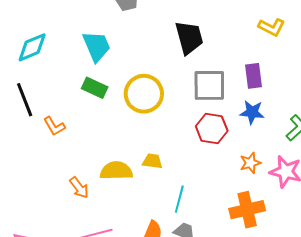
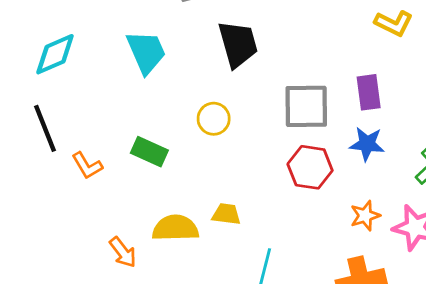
black trapezoid: (189, 38) -> (238, 44), moved
green rectangle: (95, 88) -> (149, 152), moved
yellow circle: (144, 94) -> (214, 119), size x0.6

